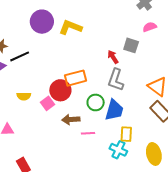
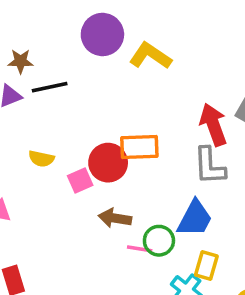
red arrow: (113, 57) -> (213, 125), size x1.6
gray L-shape: (116, 80) -> (209, 166), turned -35
green circle: (96, 102) -> (159, 241), moved

